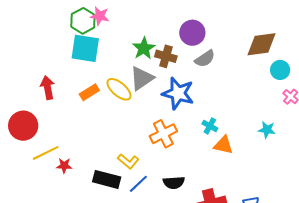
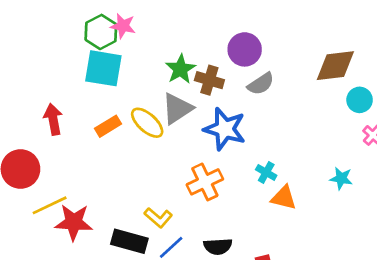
red star: (64, 166) -> (74, 222), size x1.8

